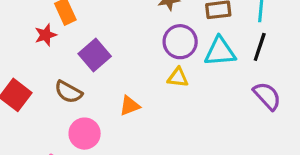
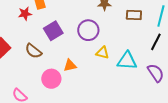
purple circle: (180, 42) -> (88, 30), moved
cyan triangle: (220, 52) -> (127, 61), moved
pink circle: (85, 134) -> (51, 79), moved

